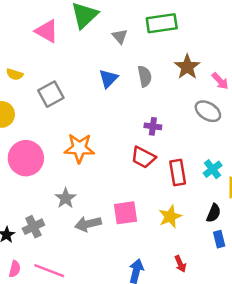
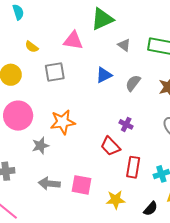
pink triangle: (47, 31) -> (73, 41), moved, turned -40
gray triangle: (120, 36) -> (124, 45), turned -32
gray semicircle: (145, 76) -> (133, 83), turned -150
orange star: (79, 148) -> (63, 122), turned -30
gray star: (66, 198) -> (40, 146), moved

